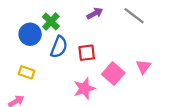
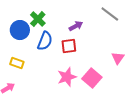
purple arrow: (95, 13) -> (76, 26), moved
pink square: (113, 74) -> (92, 78), moved

